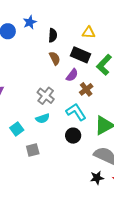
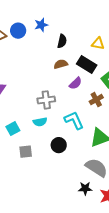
brown semicircle: (55, 58) -> (61, 64), turned -88
brown cross: (86, 89) -> (96, 100), moved
gray cross: (46, 96) -> (46, 100), turned 36
black circle: (73, 136) -> (59, 145), moved

